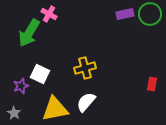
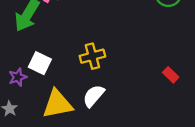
red rectangle: (152, 84) -> (171, 75), turned -56

